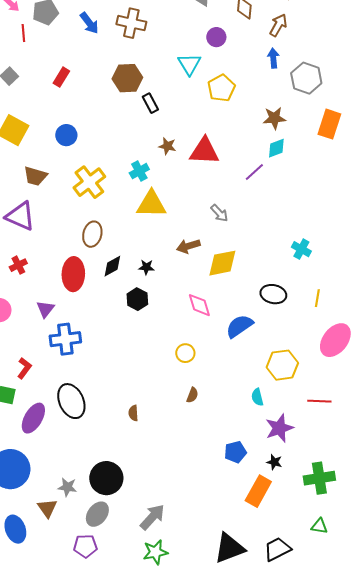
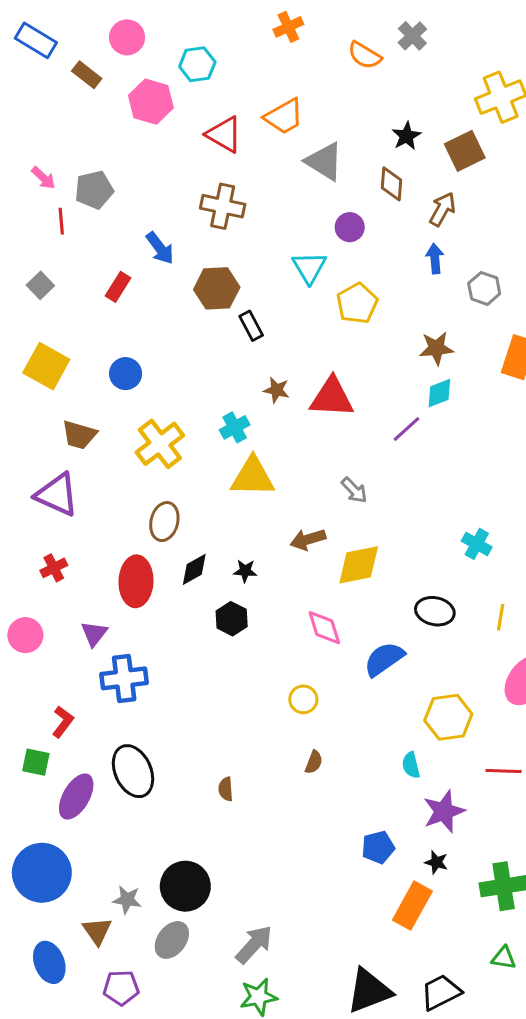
blue arrow: (89, 23) -> (160, 248), moved
gray hexagon: (306, 78) -> (484, 288), size x0.7
purple pentagon: (85, 546) -> (121, 988), moved

